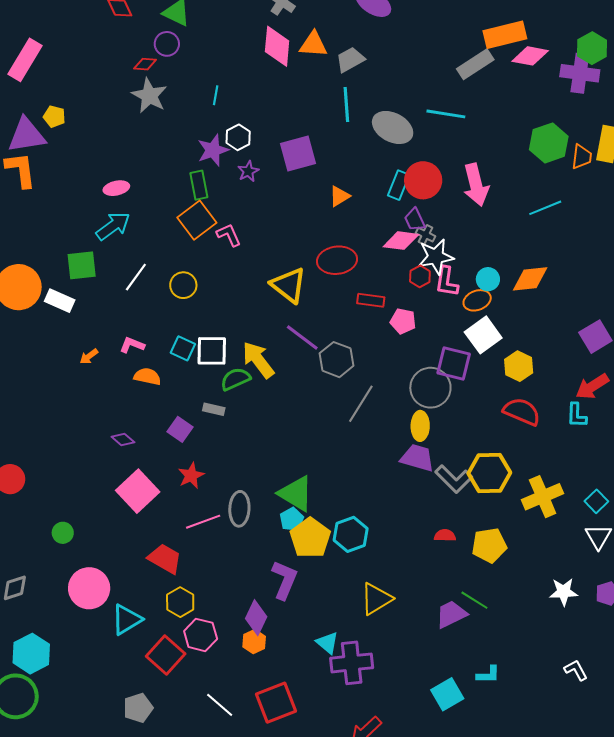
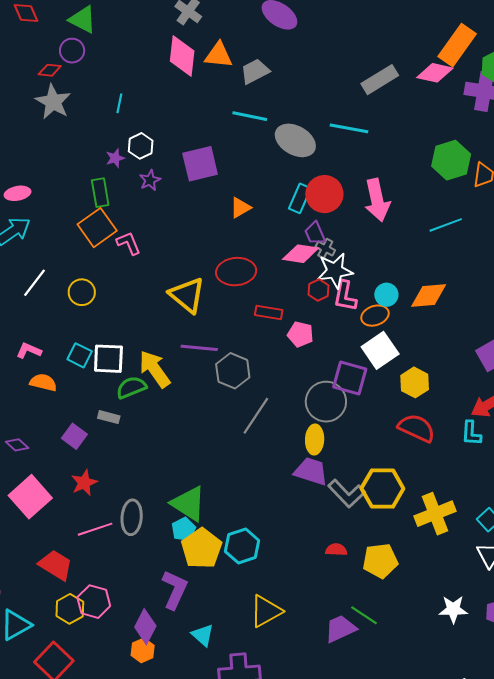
orange rectangle: (505, 35) -> (457, 45), moved, turned -42
cyan line: (346, 104) -> (250, 116), turned -76
purple star: (213, 150) -> (115, 158), size x0.6
purple line: (302, 338) -> (199, 348), turned -33
pink hexagon: (201, 635) -> (94, 602), moved
cyan triangle: (327, 643) -> (203, 635), moved

